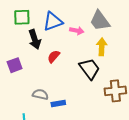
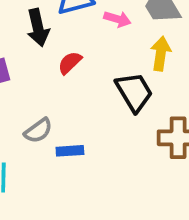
gray semicircle: (40, 94) -> (38, 131), turned 126

